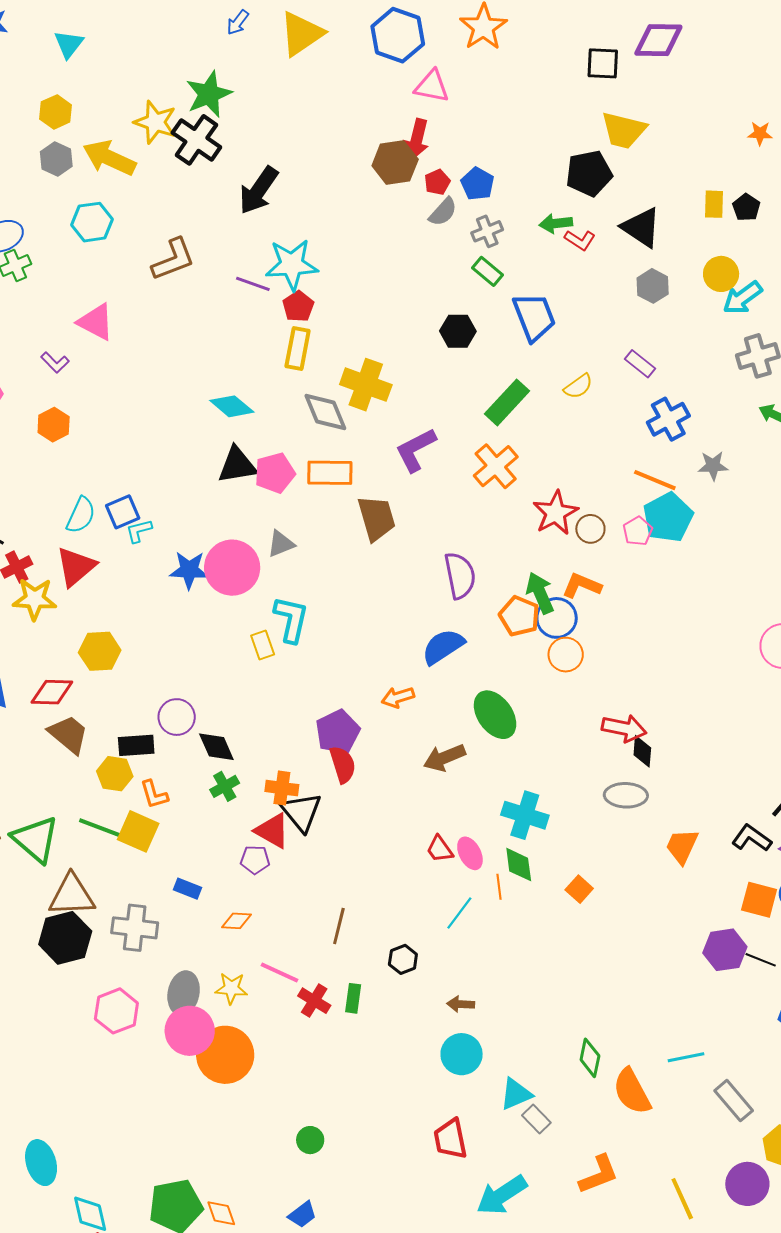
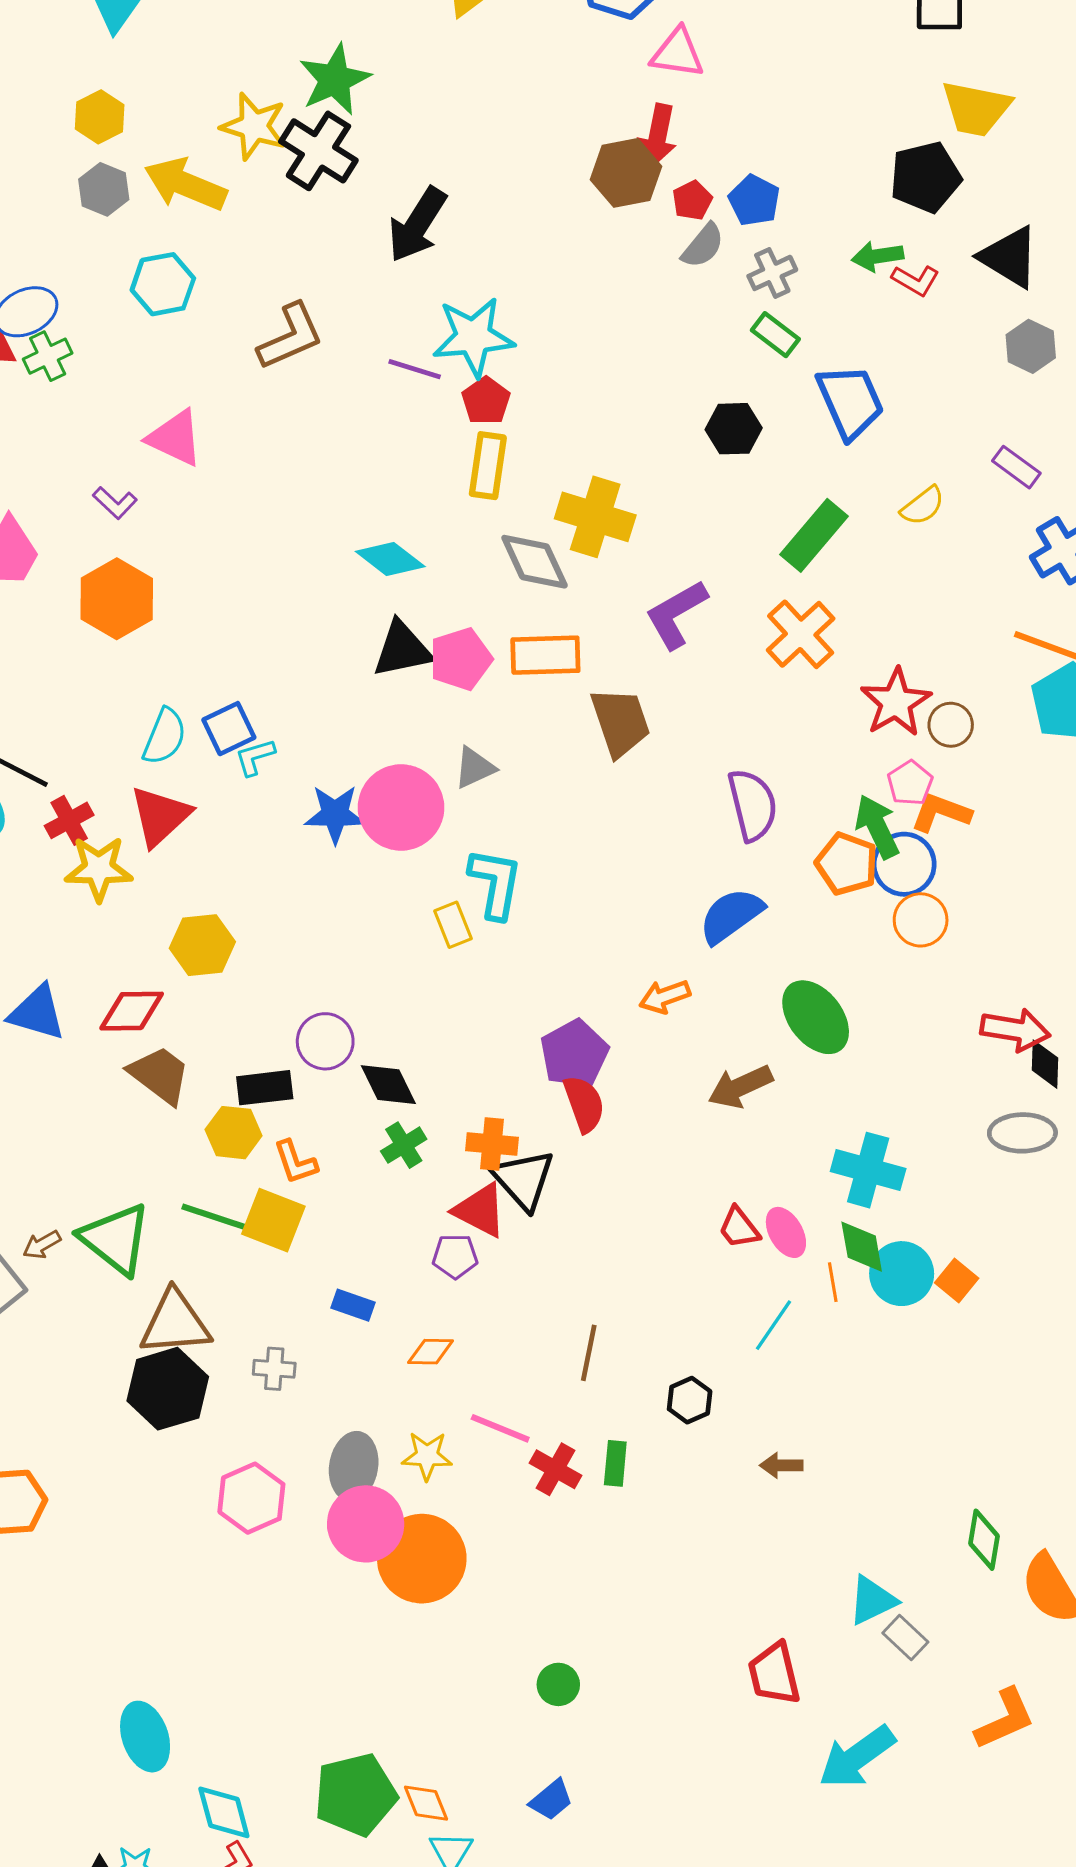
orange hexagon: (54, 425) -> (117, 599), size x1.5
pink pentagon: (638, 531) -> (910, 783), moved
gray cross: (135, 928) -> (274, 1369), size x0.6
cyan circle: (462, 1054) -> (902, 1274), moved

